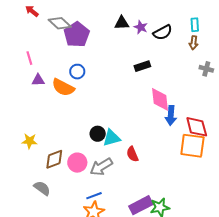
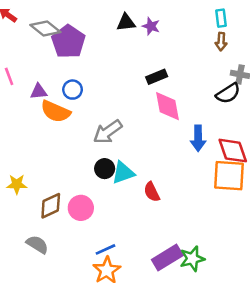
black semicircle: (163, 32) -> (228, 93), moved
purple triangle: (38, 80) -> (39, 92), moved
pink diamond: (160, 99) -> (167, 106), moved
gray arrow: (101, 167) -> (108, 132), moved

